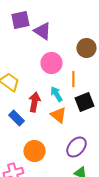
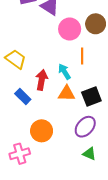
pink circle: (51, 63) -> (70, 29), moved
black square: (84, 102) -> (91, 97), moved
orange triangle: (58, 115) -> (67, 93), turned -36

